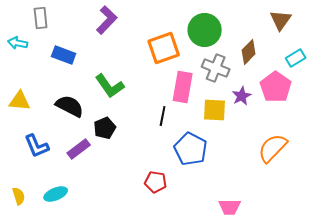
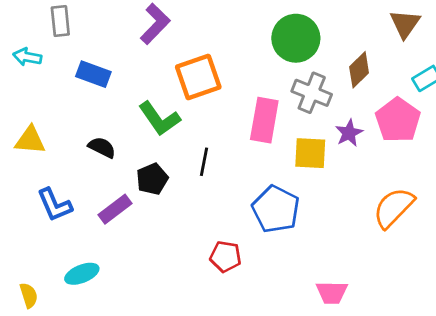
orange square: (164, 48) -> (198, 77), moved
black semicircle: (70, 106) -> (102, 147), size x0.7
black line: (163, 116) -> (204, 162), moved
yellow semicircle: (19, 196) -> (29, 295), moved

